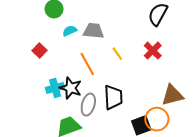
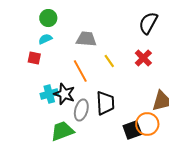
cyan semicircle: (70, 31) -> (45, 39), moved
red square: (39, 51) -> (34, 58), turned -32

